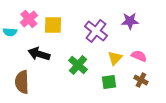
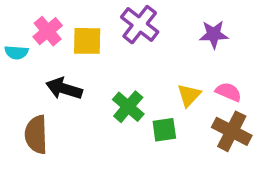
purple cross: (96, 31) -> (140, 25), moved
brown cross: (141, 80) -> (232, 131), size x1.6
green square: (109, 82) -> (164, 130), moved

